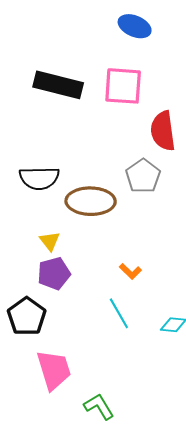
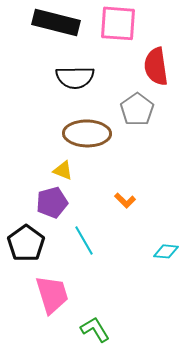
black semicircle: (39, 178) -> (75, 77), moved
yellow triangle: (50, 241) -> (63, 170), moved, turned -30
cyan line: (119, 313) -> (84, 240), moved

